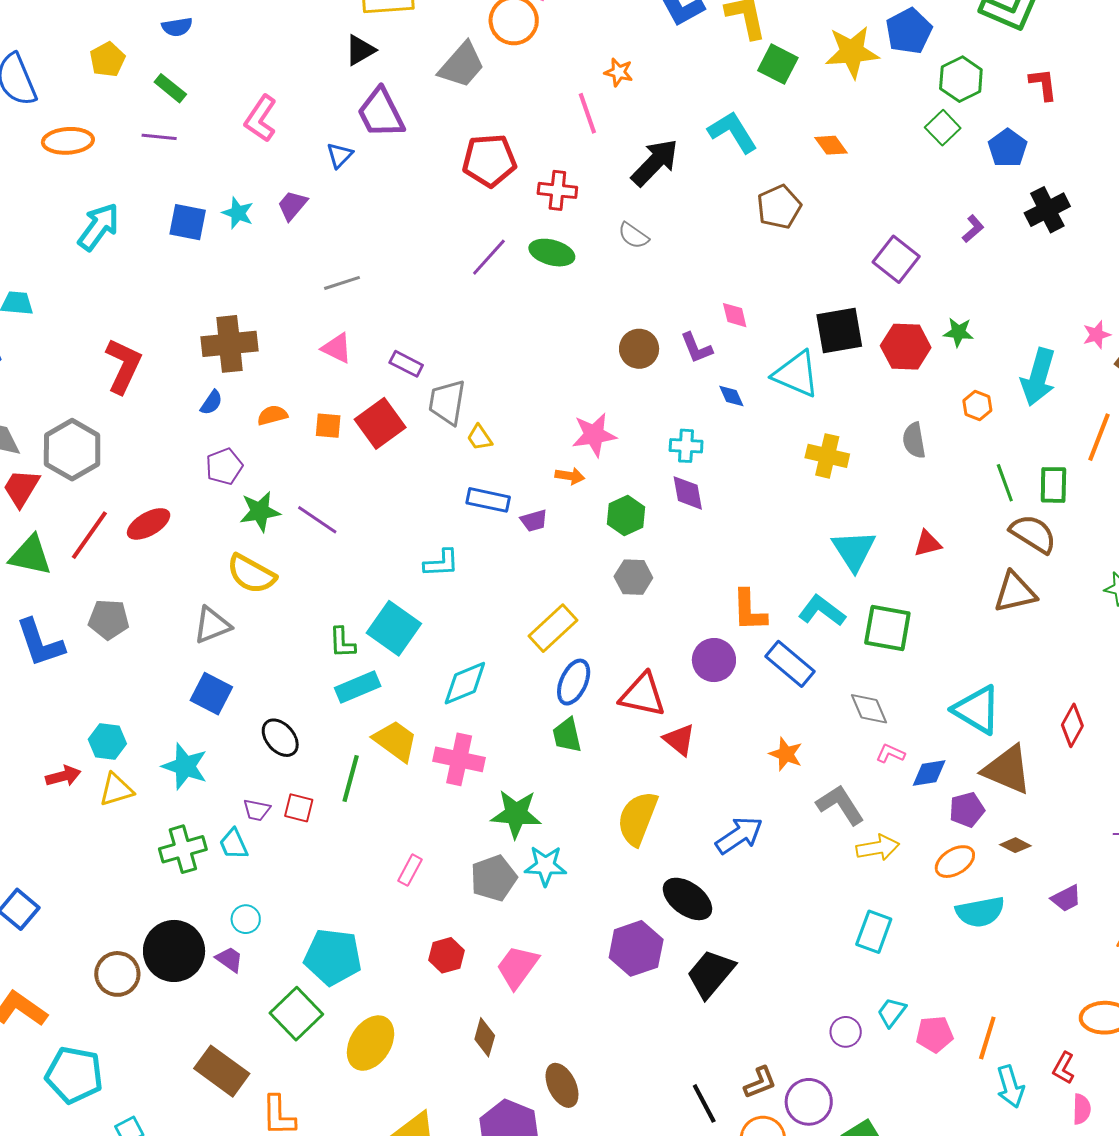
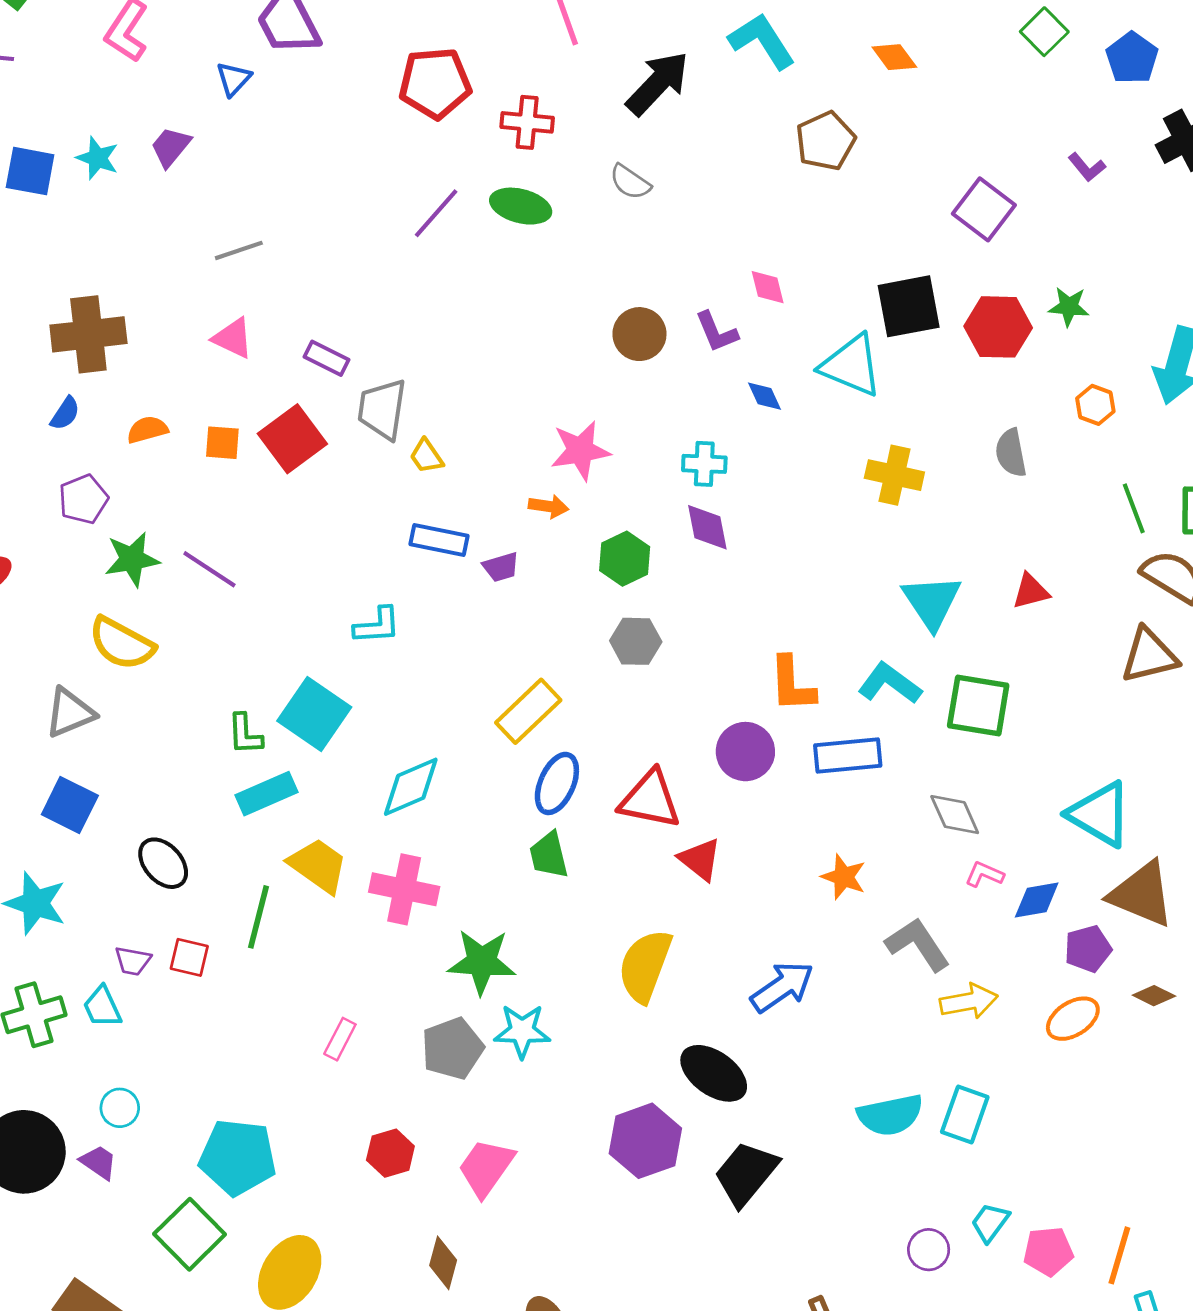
purple L-shape: (973, 229) -> (1087, 167), turned 92
blue rectangle: (790, 664) -> (848, 756), turned -45
cyan semicircle: (980, 912) -> (890, 1115), moved

